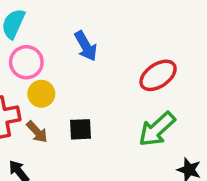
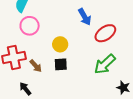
blue arrow: (86, 46) -> (85, 17), moved
yellow circle: (41, 94) -> (60, 44), moved

